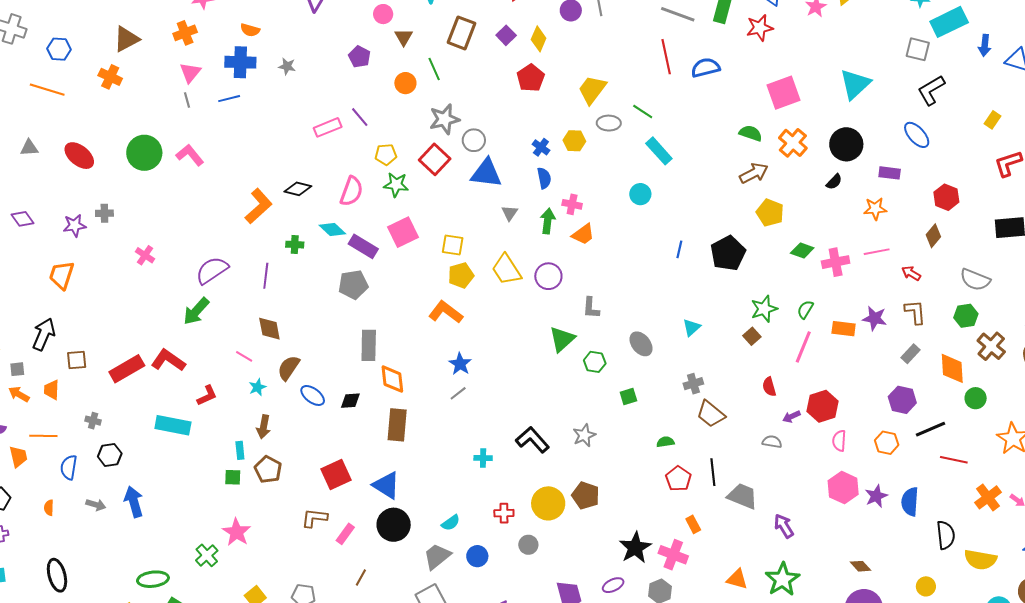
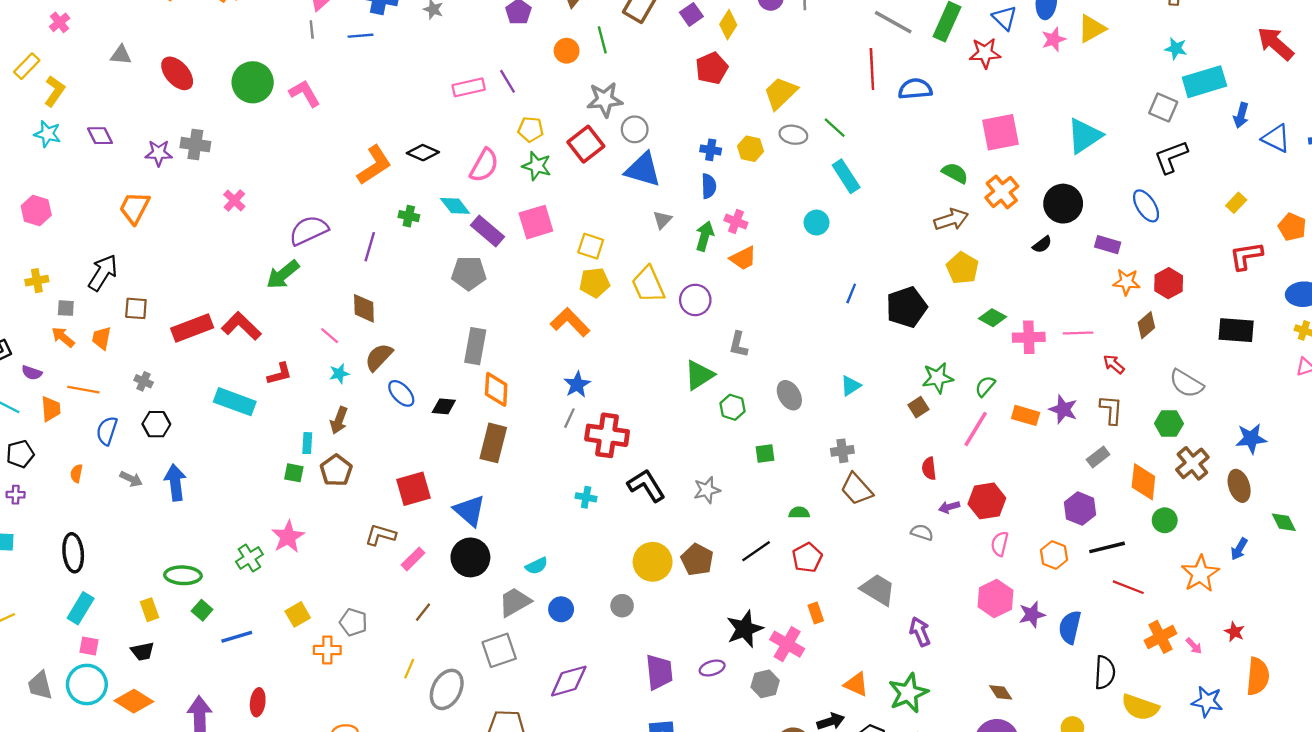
blue cross: (541, 147) -> (711, 150), turned -36
orange star: (875, 209) -> (1127, 282), moved
gray cross: (104, 213) -> (195, 145), size x1.4
gray line: (458, 393) -> (569, 418), turned -36
black line: (713, 472) -> (756, 551), moved, turned 52
red cross: (504, 513) -> (607, 435), moved, size x1.8

